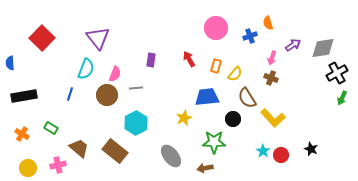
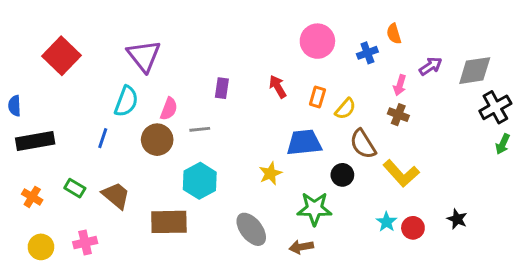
blue semicircle: (10, 63) -> (15, 106), moved
brown trapezoid: (79, 148) -> (116, 195), moved
brown rectangle: (115, 151) -> (169, 222), turned -40

